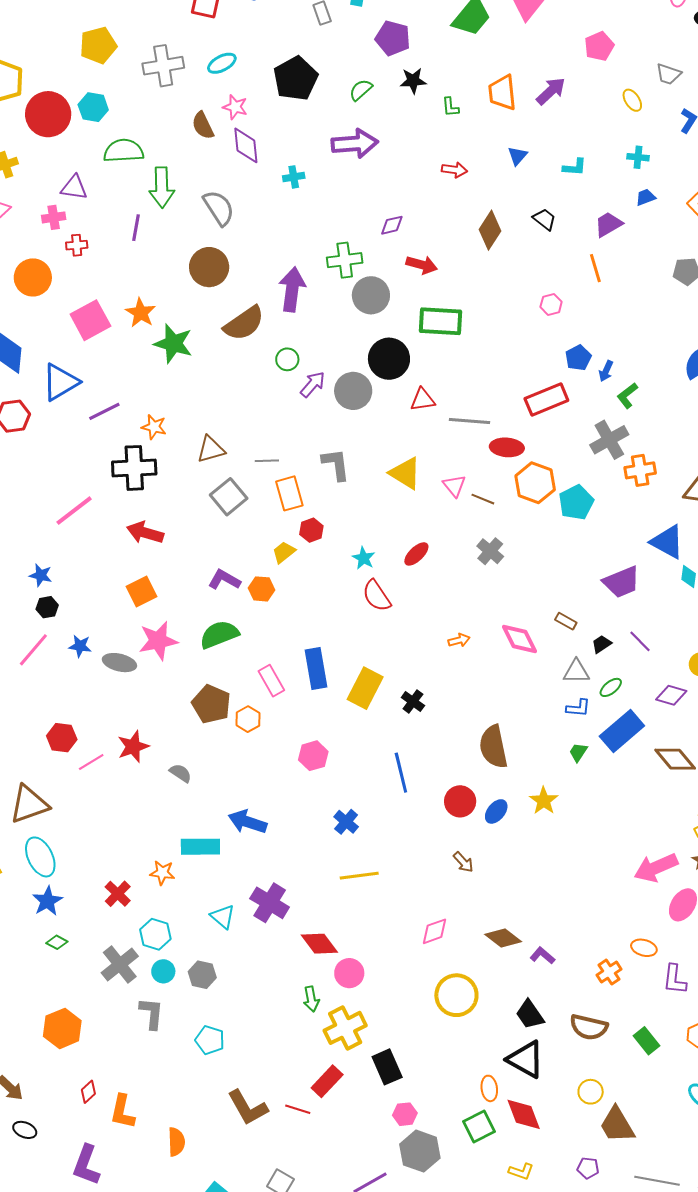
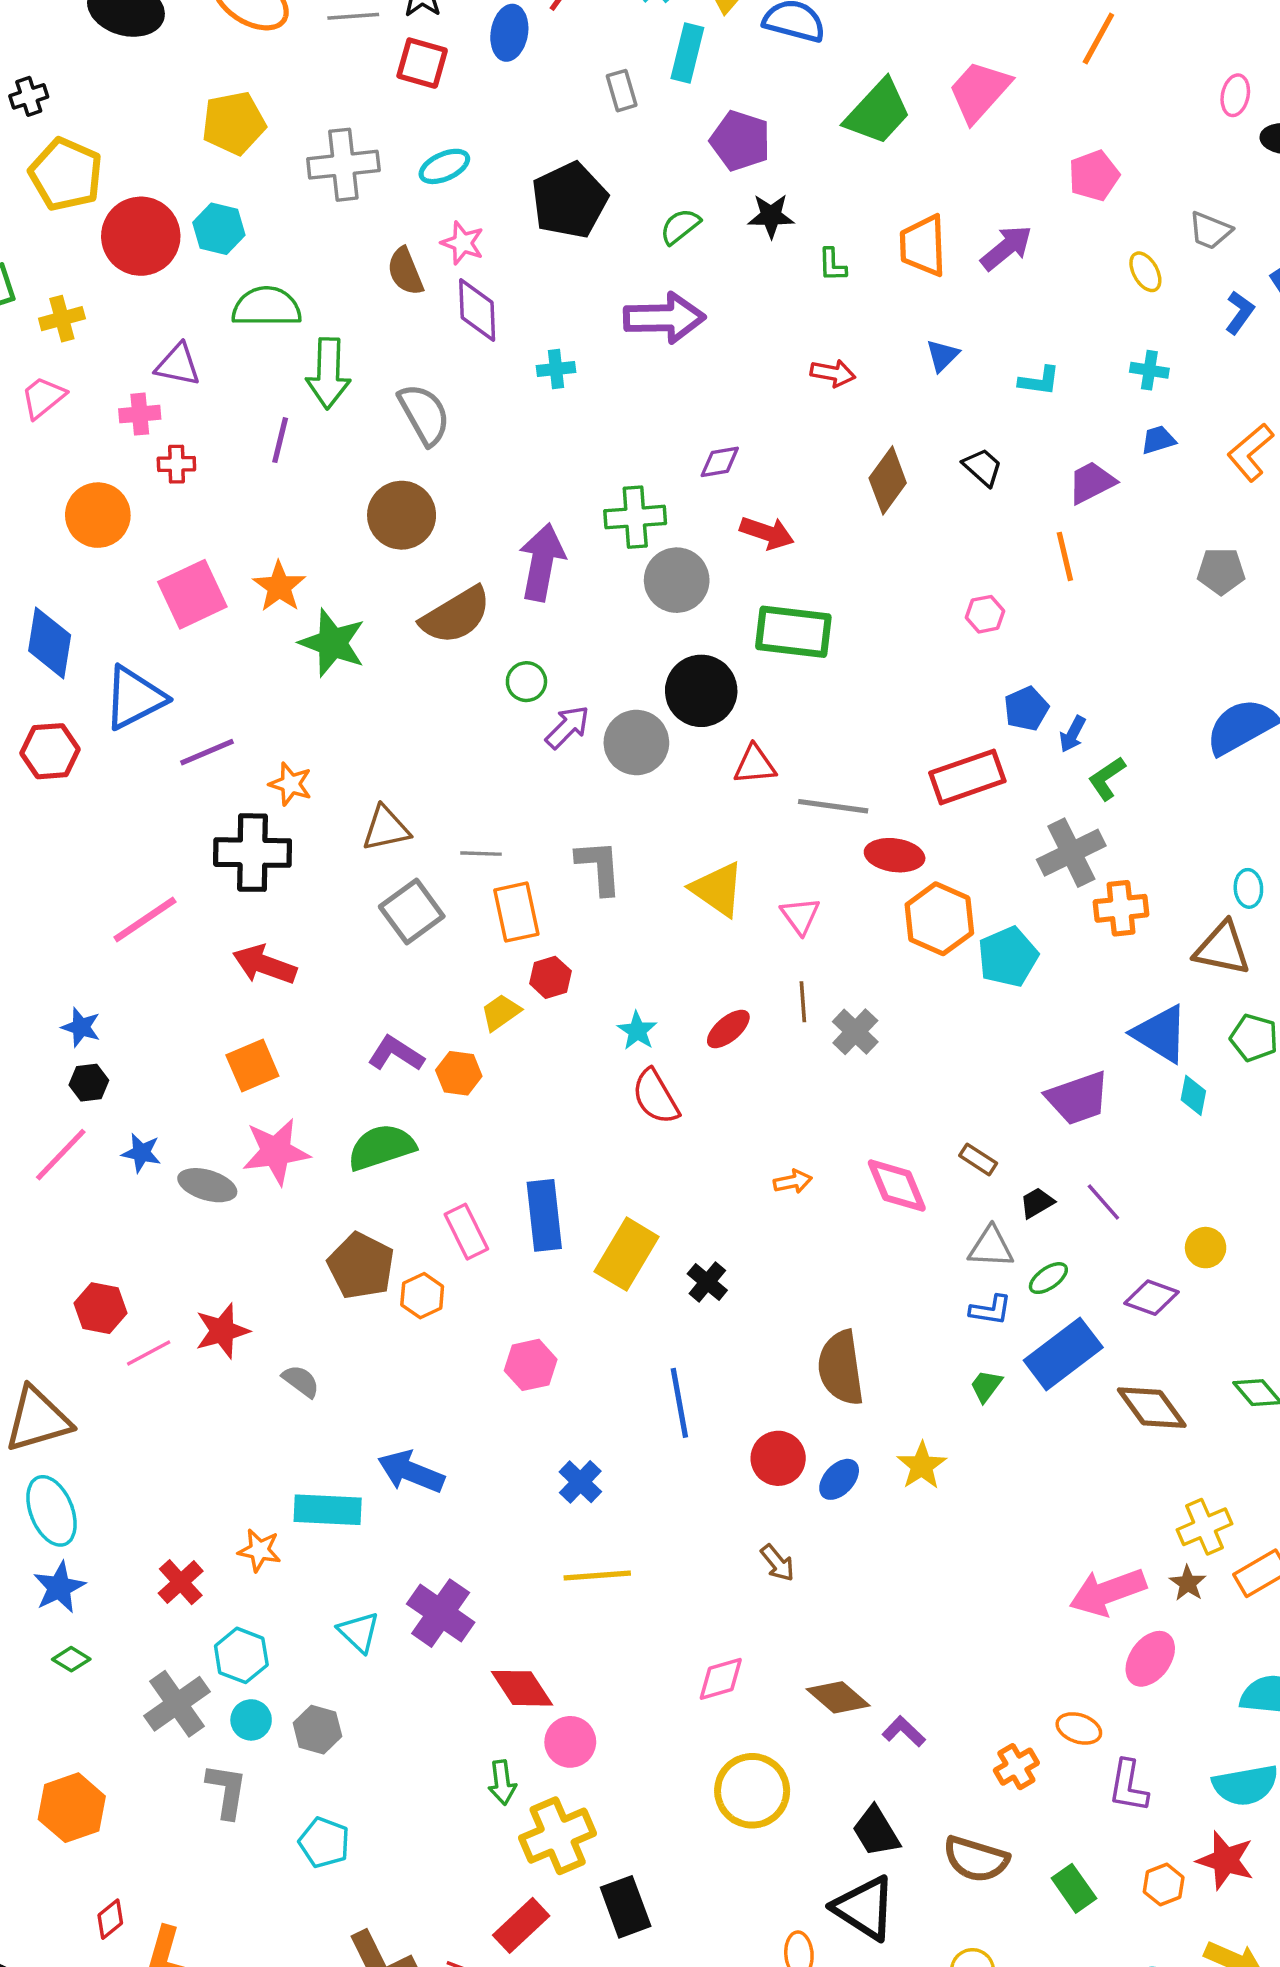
brown line: (483, 499) -> (803, 1002), moved, turned 60

